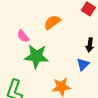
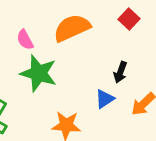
orange semicircle: (52, 22) -> (72, 28), size x1.4

